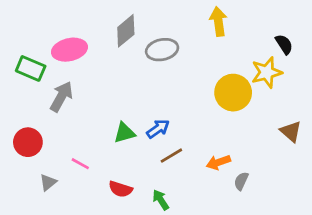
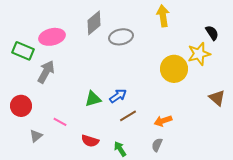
gray semicircle: (241, 181) -> (157, 145), moved

